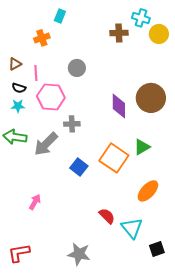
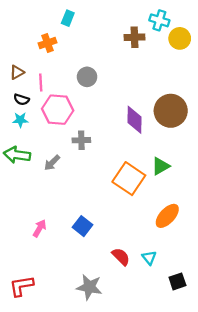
gray arrow: (46, 144) -> (52, 163), size x0.6
blue square: (79, 167) -> (82, 226), moved
red semicircle: (107, 216) -> (121, 257), moved
cyan triangle: (132, 228) -> (149, 258), size x0.6

